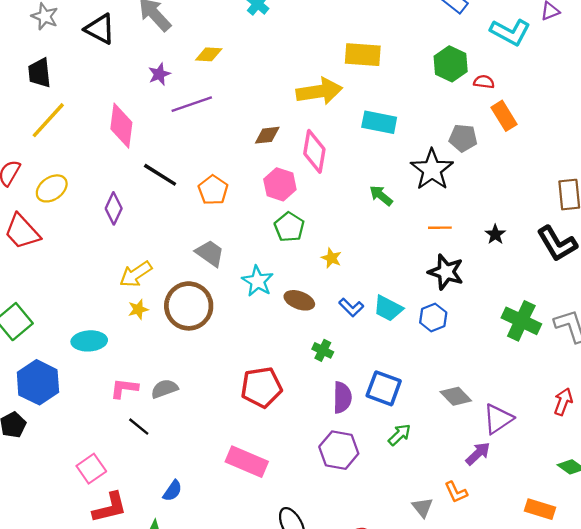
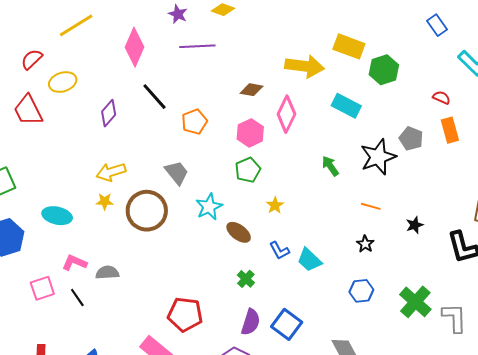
green hexagon: (451, 64) -> (384, 70), moved
purple star: (159, 74) -> (178, 14), turned 30
black star: (446, 272) -> (365, 244), size x0.6
blue hexagon: (433, 318) -> (361, 291), moved
red pentagon: (261, 387) -> (185, 314), moved
pink square: (91, 469) -> (42, 288), moved

